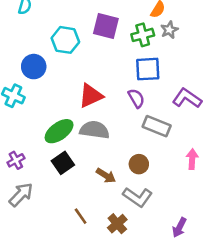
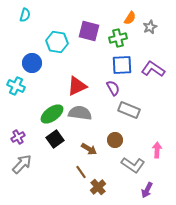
gray star: (169, 30) -> (150, 27), moved
purple L-shape: (187, 98) -> (153, 69), moved
pink arrow: (192, 159) -> (157, 150), moved
gray L-shape: (138, 197) -> (133, 165), moved
brown line: (81, 216) -> (81, 172), moved

